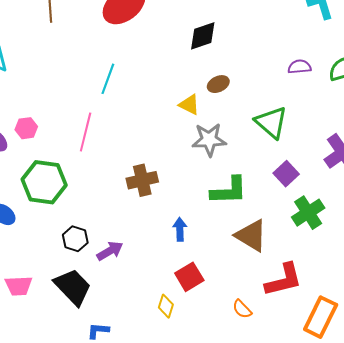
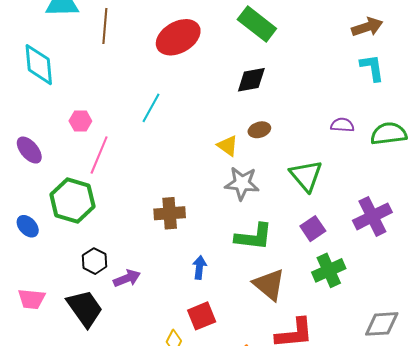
pink hexagon: (26, 128) -> (80, 121), moved
pink line: (86, 132) -> (99, 155), moved

